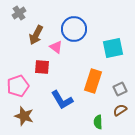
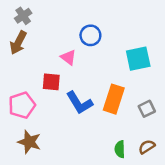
blue circle: (74, 29) -> (90, 35), size x0.7
brown arrow: (36, 35) -> (18, 43), moved
blue L-shape: (62, 100) -> (79, 103), moved
brown semicircle: (120, 110) -> (147, 147), moved

